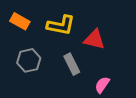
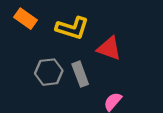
gray hexagon: (29, 60) -> (49, 72), moved

